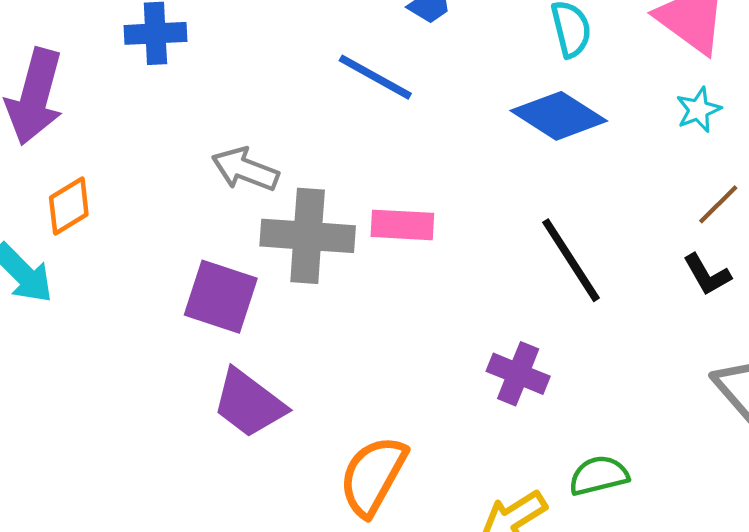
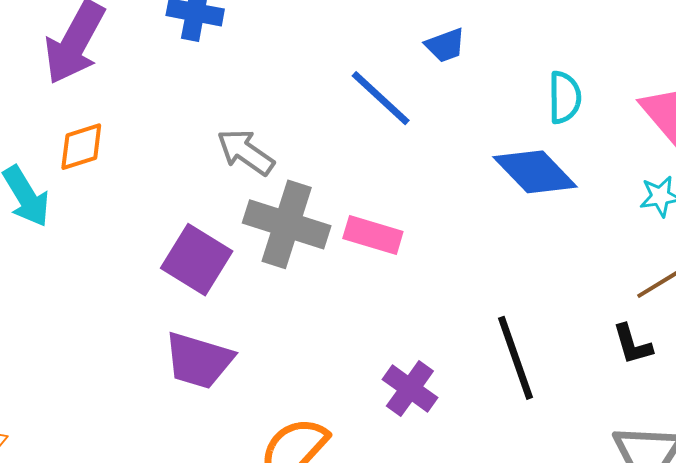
black line: (571, 260) -> (515, 358), moved
purple cross: (518, 374) -> (410, 388), moved
purple trapezoid: (249, 403) -> (199, 360), turned -34

